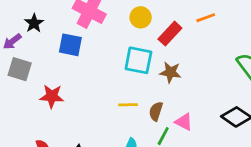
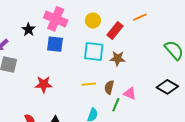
black star: (34, 23) -> (28, 29), moved
blue square: (70, 45) -> (55, 44), moved
red star: (52, 96) -> (44, 84), moved

